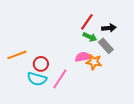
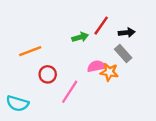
green arrow: (90, 37) -> (80, 37), moved, turned -40
orange line: (17, 55) -> (30, 51), moved
cyan semicircle: (37, 79) -> (17, 103), moved

